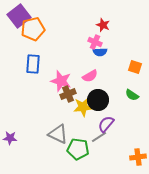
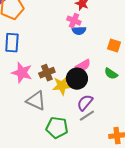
pink semicircle: (90, 76) -> (83, 66), moved
pink star: (61, 81) -> (22, 73), moved
gray triangle: (58, 134) -> (36, 101), moved
gray line: (99, 137) -> (87, 116), moved

